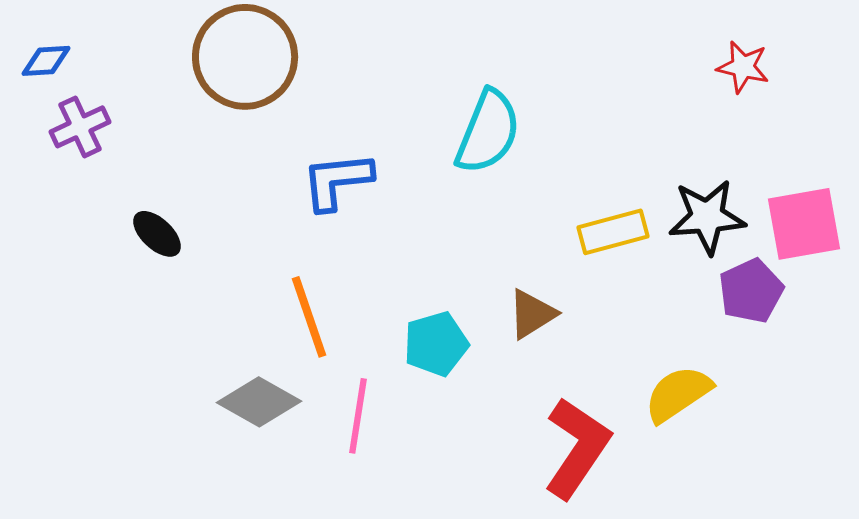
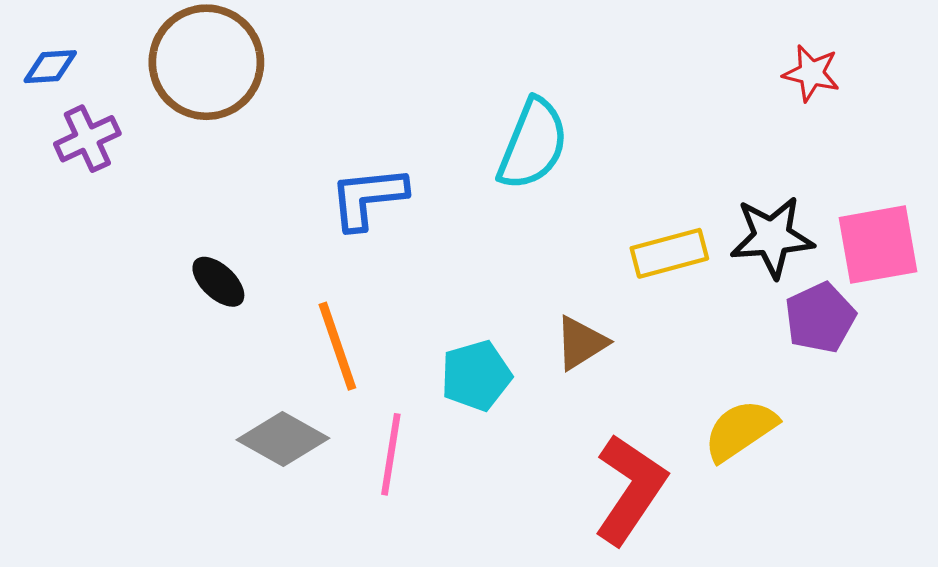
brown circle: (245, 57) -> (206, 62), moved
black ellipse: (157, 234) -> (218, 282), moved

